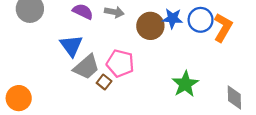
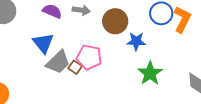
blue star: (172, 18) -> (136, 41), moved
brown square: (104, 82) -> (75, 67), moved

